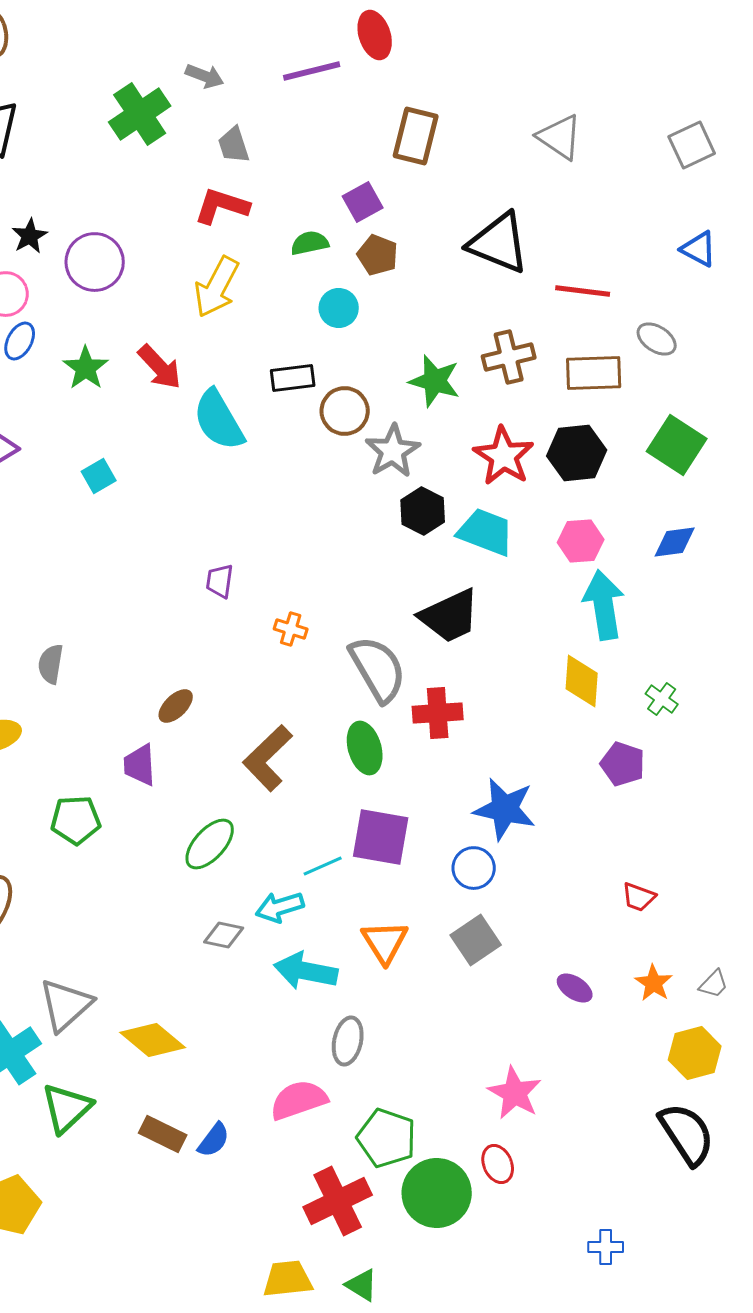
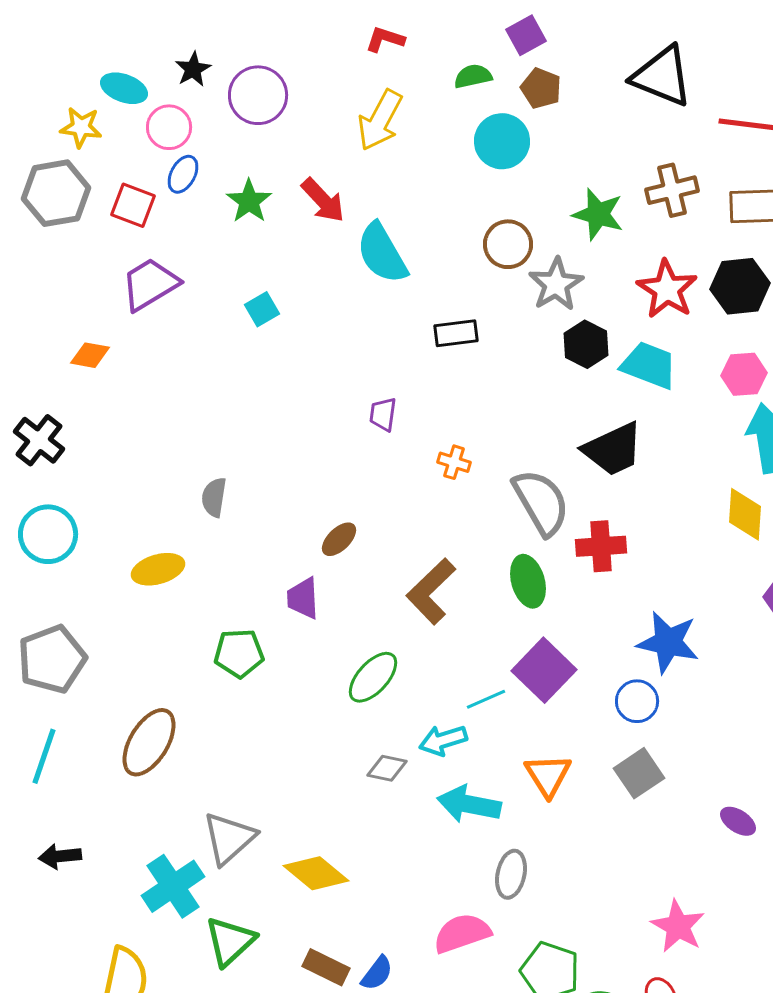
red L-shape: (222, 206) -> (385, 39), size x0.7
cyan circle: (339, 308) -> (502, 141), size x1.4
black rectangle: (293, 378) -> (456, 333), moved
purple square: (381, 837) -> (544, 670), turned 34

